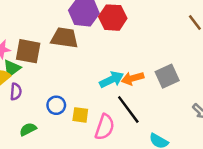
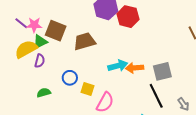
brown trapezoid: (64, 38) -> (84, 41), moved, turned -35
black line: (128, 109) -> (156, 96), moved

